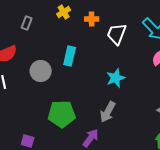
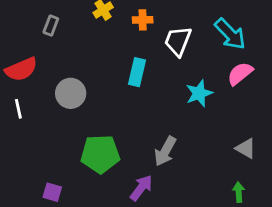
cyan rectangle: (70, 56) -> (137, 72), moved
cyan star: (116, 78) -> (199, 93), moved

